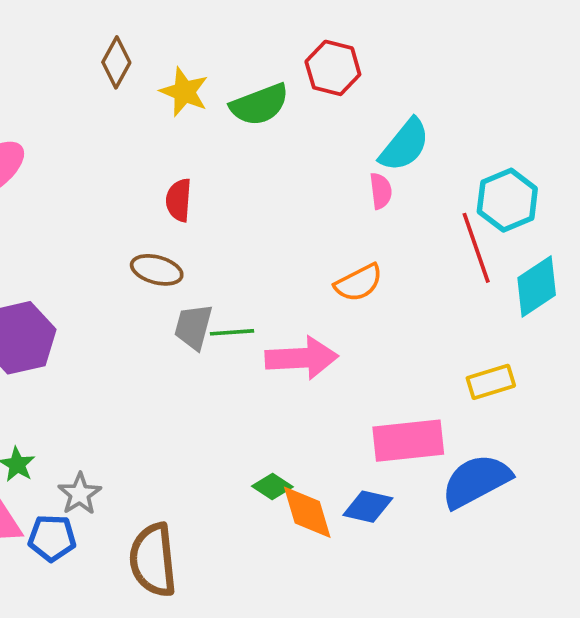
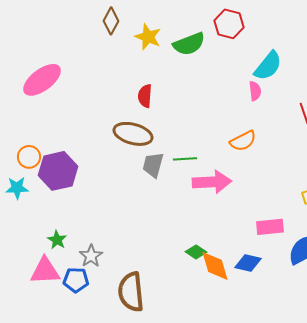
brown ellipse: (157, 270) -> (133, 134), size x1.4
green line: (232, 332) -> (185, 159), moved
pink rectangle: (408, 441) -> (270, 227), size x0.7

